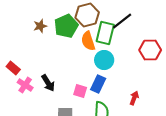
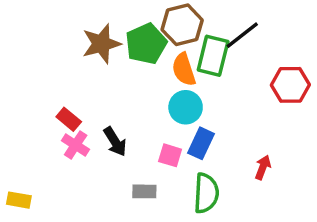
brown star: (40, 26) -> (101, 44), size x1.6
cyan circle: (104, 60) -> (186, 107), moved
red rectangle: (13, 68) -> (69, 119), moved

